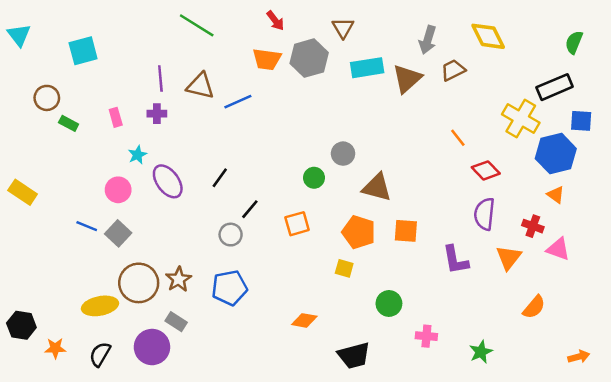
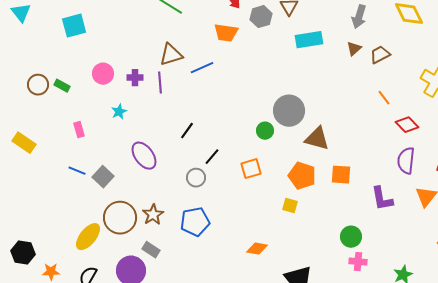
gray hexagon: (309, 58) -> (261, 17), moved, size x0.7
brown trapezoid: (453, 70) -> (380, 55), moved
purple line: (160, 79) -> (160, 83), moved
brown triangle: (407, 79) -> (354, 49), moved, size x0.6
brown triangle: (200, 86) -> (171, 55), turned -30
brown circle: (47, 98) -> (38, 85), moved
pink rectangle: (116, 117) -> (79, 130), moved
gray circle: (343, 154) -> (289, 111), size x1.6
purple ellipse: (168, 181) -> (144, 156), moved
pink circle: (118, 190) -> (103, 74), moved
green circle: (389, 303) -> (351, 237), moved
yellow ellipse: (100, 306) -> (88, 237), turned -40

